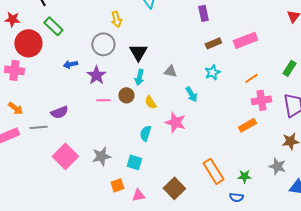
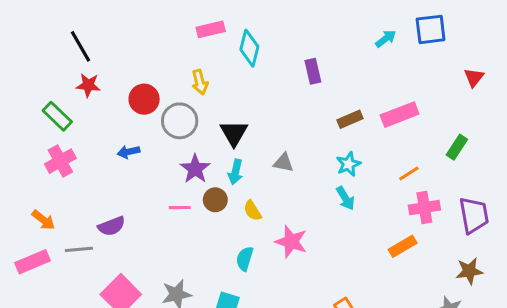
purple rectangle: (203, 13) -> (313, 71), moved
red star: (12, 19) -> (88, 85), moved
green rectangle: (53, 26) -> (57, 116), moved
red circle: (28, 43) -> (144, 99), moved, size x0.7
green rectangle: (289, 68) -> (457, 147), moved
pink cross: (14, 70) -> (60, 161), moved, turned -36
purple star: (96, 75) -> (195, 169), moved
cyan arrow: (191, 94) -> (345, 198), moved

